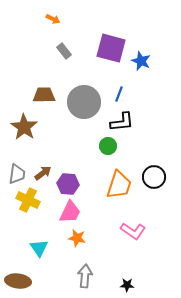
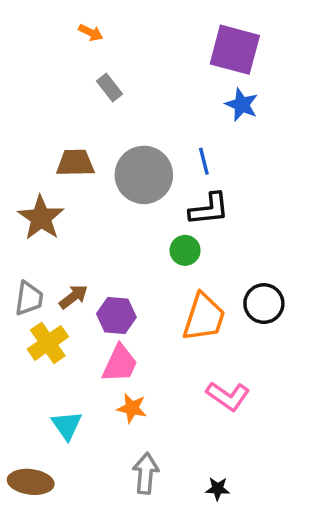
purple square: (111, 48) -> (235, 50), moved
blue line: (119, 94) -> (204, 161), turned -35
yellow cross: (28, 200) -> (48, 343), turned 30

